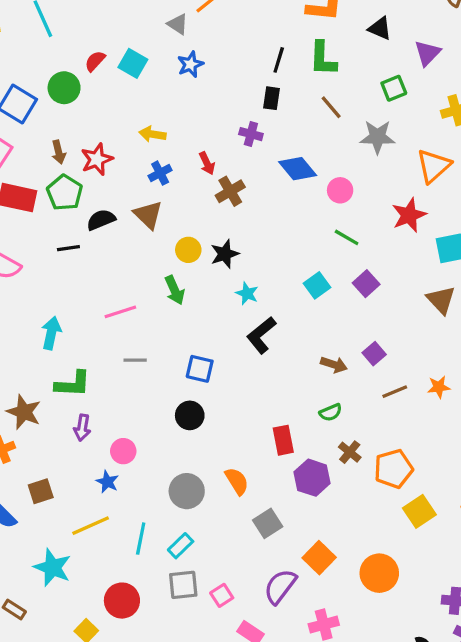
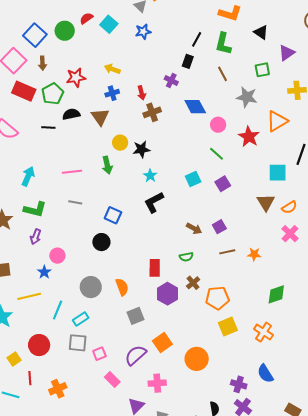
brown arrow: (59, 152) -> (42, 63), moved
red star: (409, 215) -> (249, 137), moved, turned -30

